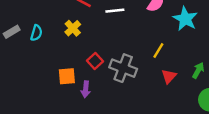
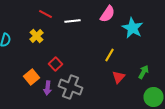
gray cross: (123, 68) -> (70, 87), moved
orange square: (67, 76) -> (32, 77), turned -35

